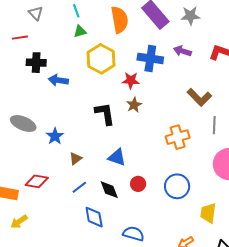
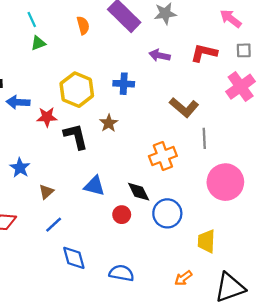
orange semicircle: (120, 20) -> (83, 25), size x0.6
blue cross: (150, 58) -> (124, 84), moved, size x0.7
yellow hexagon: (101, 59) -> (77, 90), moved
red star: (131, 80) -> (47, 117), moved
black diamond: (109, 190) -> (139, 192), moved

